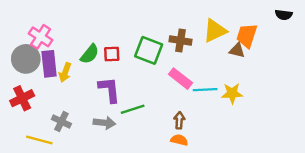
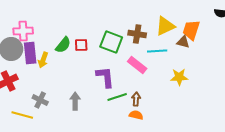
pink cross: (41, 37) -> (23, 31), turned -36
purple L-shape: (109, 90) -> (105, 77), moved
cyan line: (205, 90) -> (157, 51), moved
green line: (133, 109) -> (117, 97), moved
gray arrow: (104, 123) -> (75, 101), turned -96

